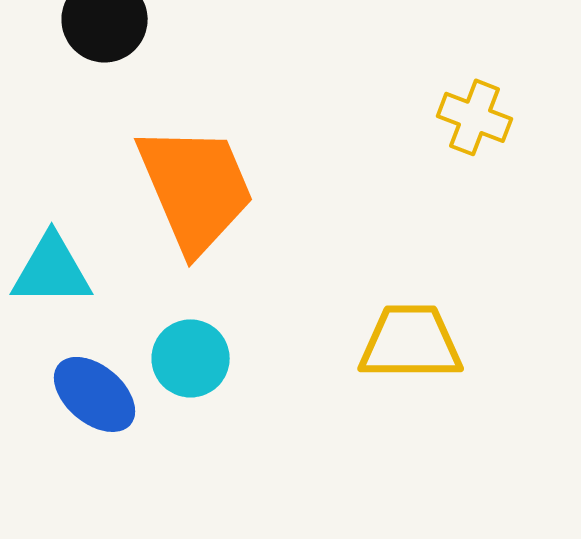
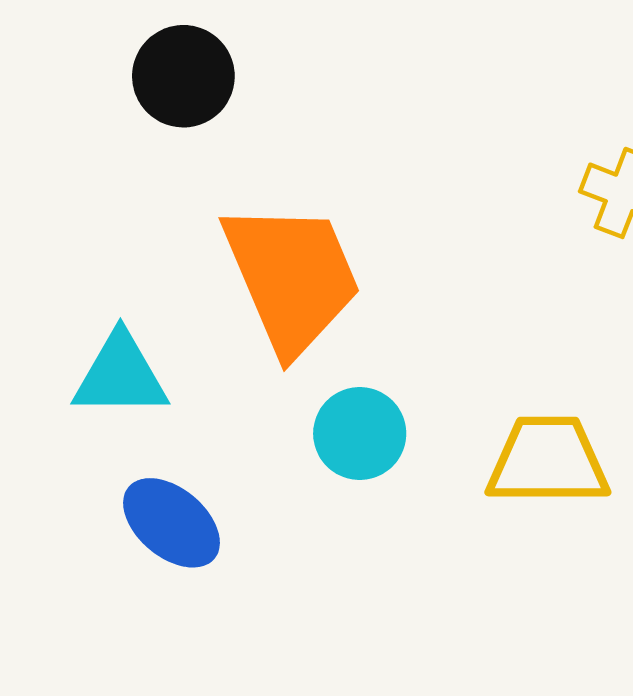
cyan circle: (191, 358) -> (360, 434), moved

